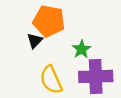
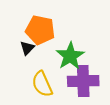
green star: (82, 49) -> (70, 56), size x1.6

